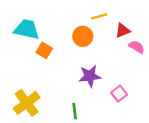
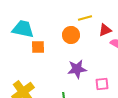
orange square: (44, 50) -> (38, 47), turned -32
pink square: (119, 94) -> (102, 84), turned 32

